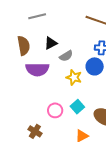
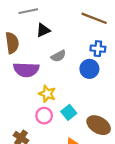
black triangle: (51, 43) -> (43, 30), moved
yellow star: (74, 77) -> (47, 94), moved

